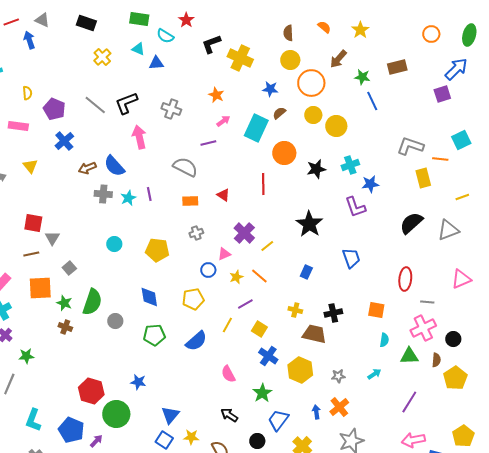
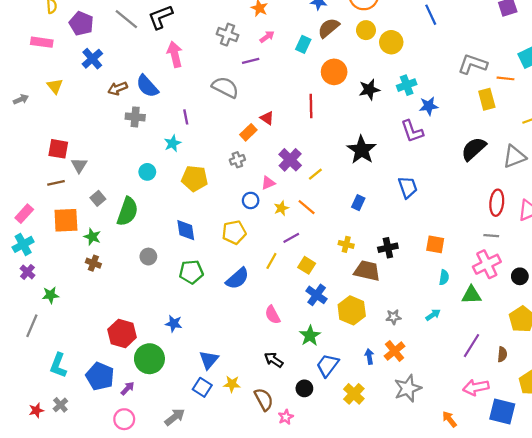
gray cross: (171, 109) -> (227, 35), moved
brown semicircle: (279, 113) -> (329, 28), size x1.5
cyan rectangle: (256, 128) -> (303, 44), size x0.6
cyan star: (128, 198) -> (173, 143), moved
orange rectangle: (190, 201) -> (248, 132), moved, turned -42
red ellipse: (405, 279) -> (497, 203), moved
green semicircle: (92, 302) -> (127, 211), moved
brown semicircle: (436, 360) -> (502, 354), moved

